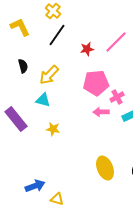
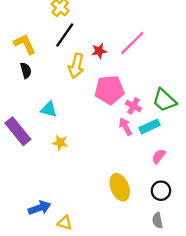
yellow L-shape: (20, 27) -> (25, 44), moved
yellow arrow: (49, 75) -> (76, 66), moved, turned -30
pink cross: (117, 97) -> (133, 106), turned -32
pink arrow: (101, 112) -> (125, 127), moved, turned 63

